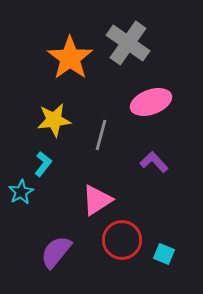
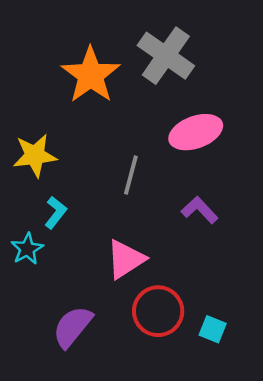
yellow star: (54, 120) -> (35, 155), moved

